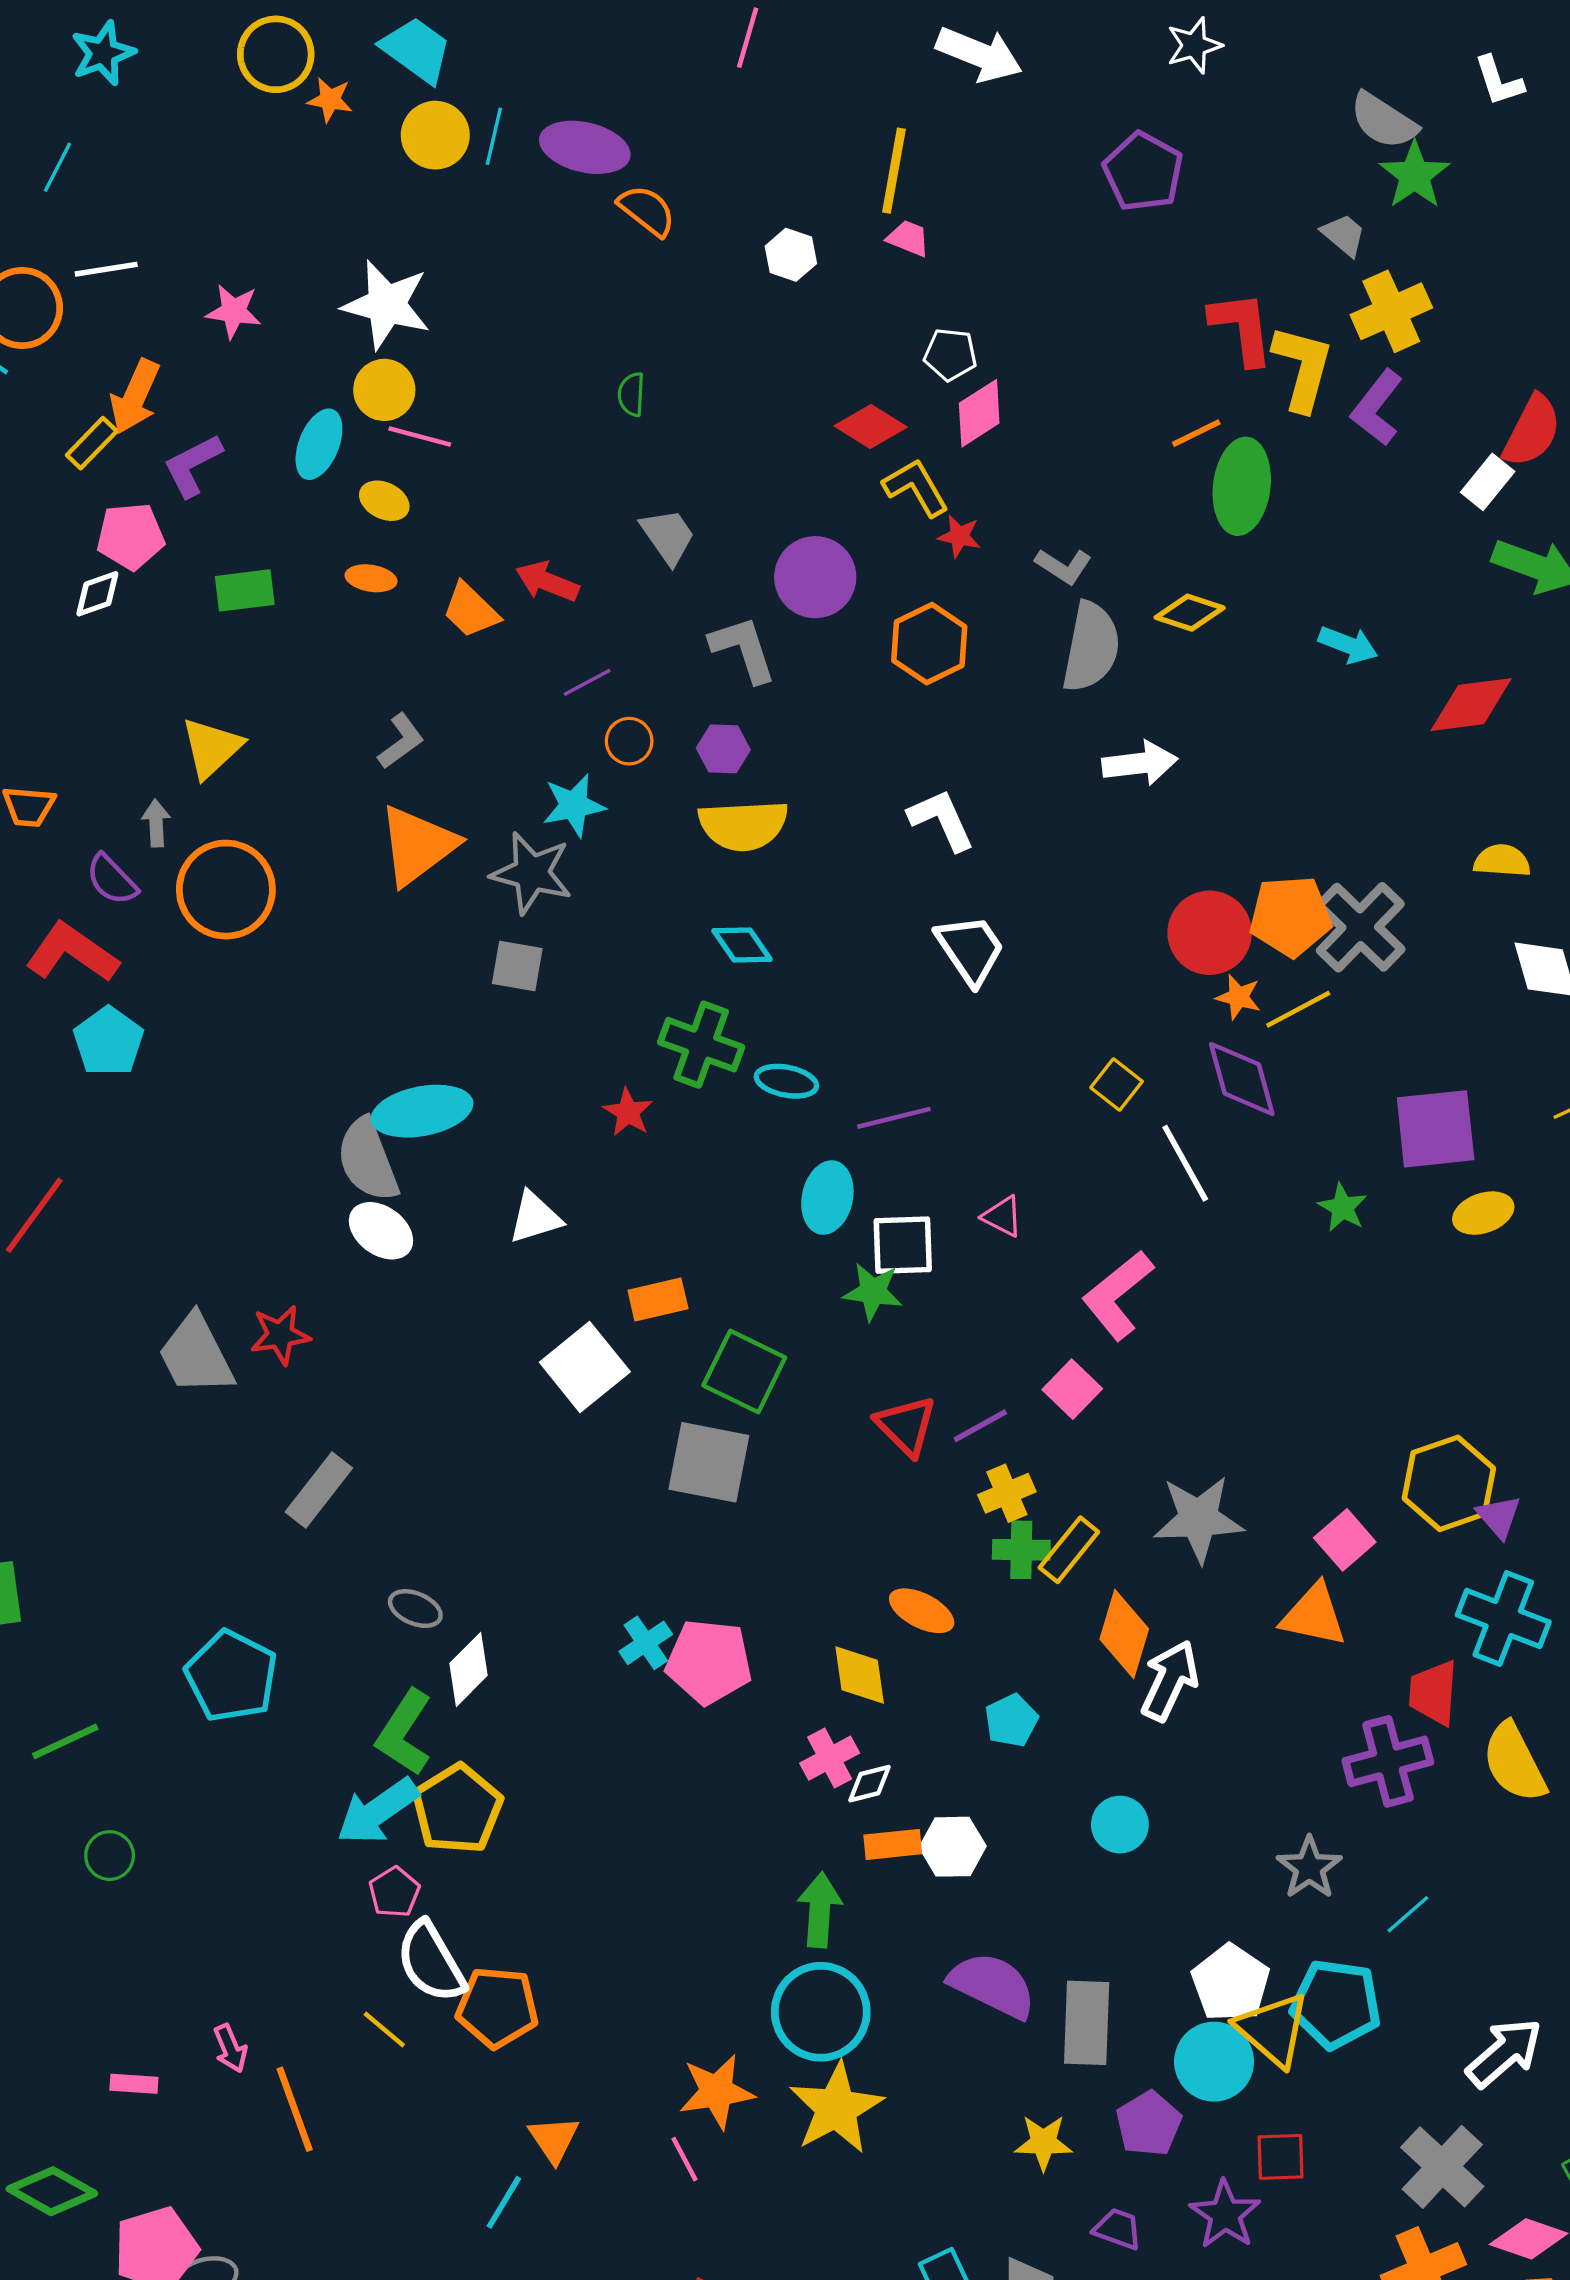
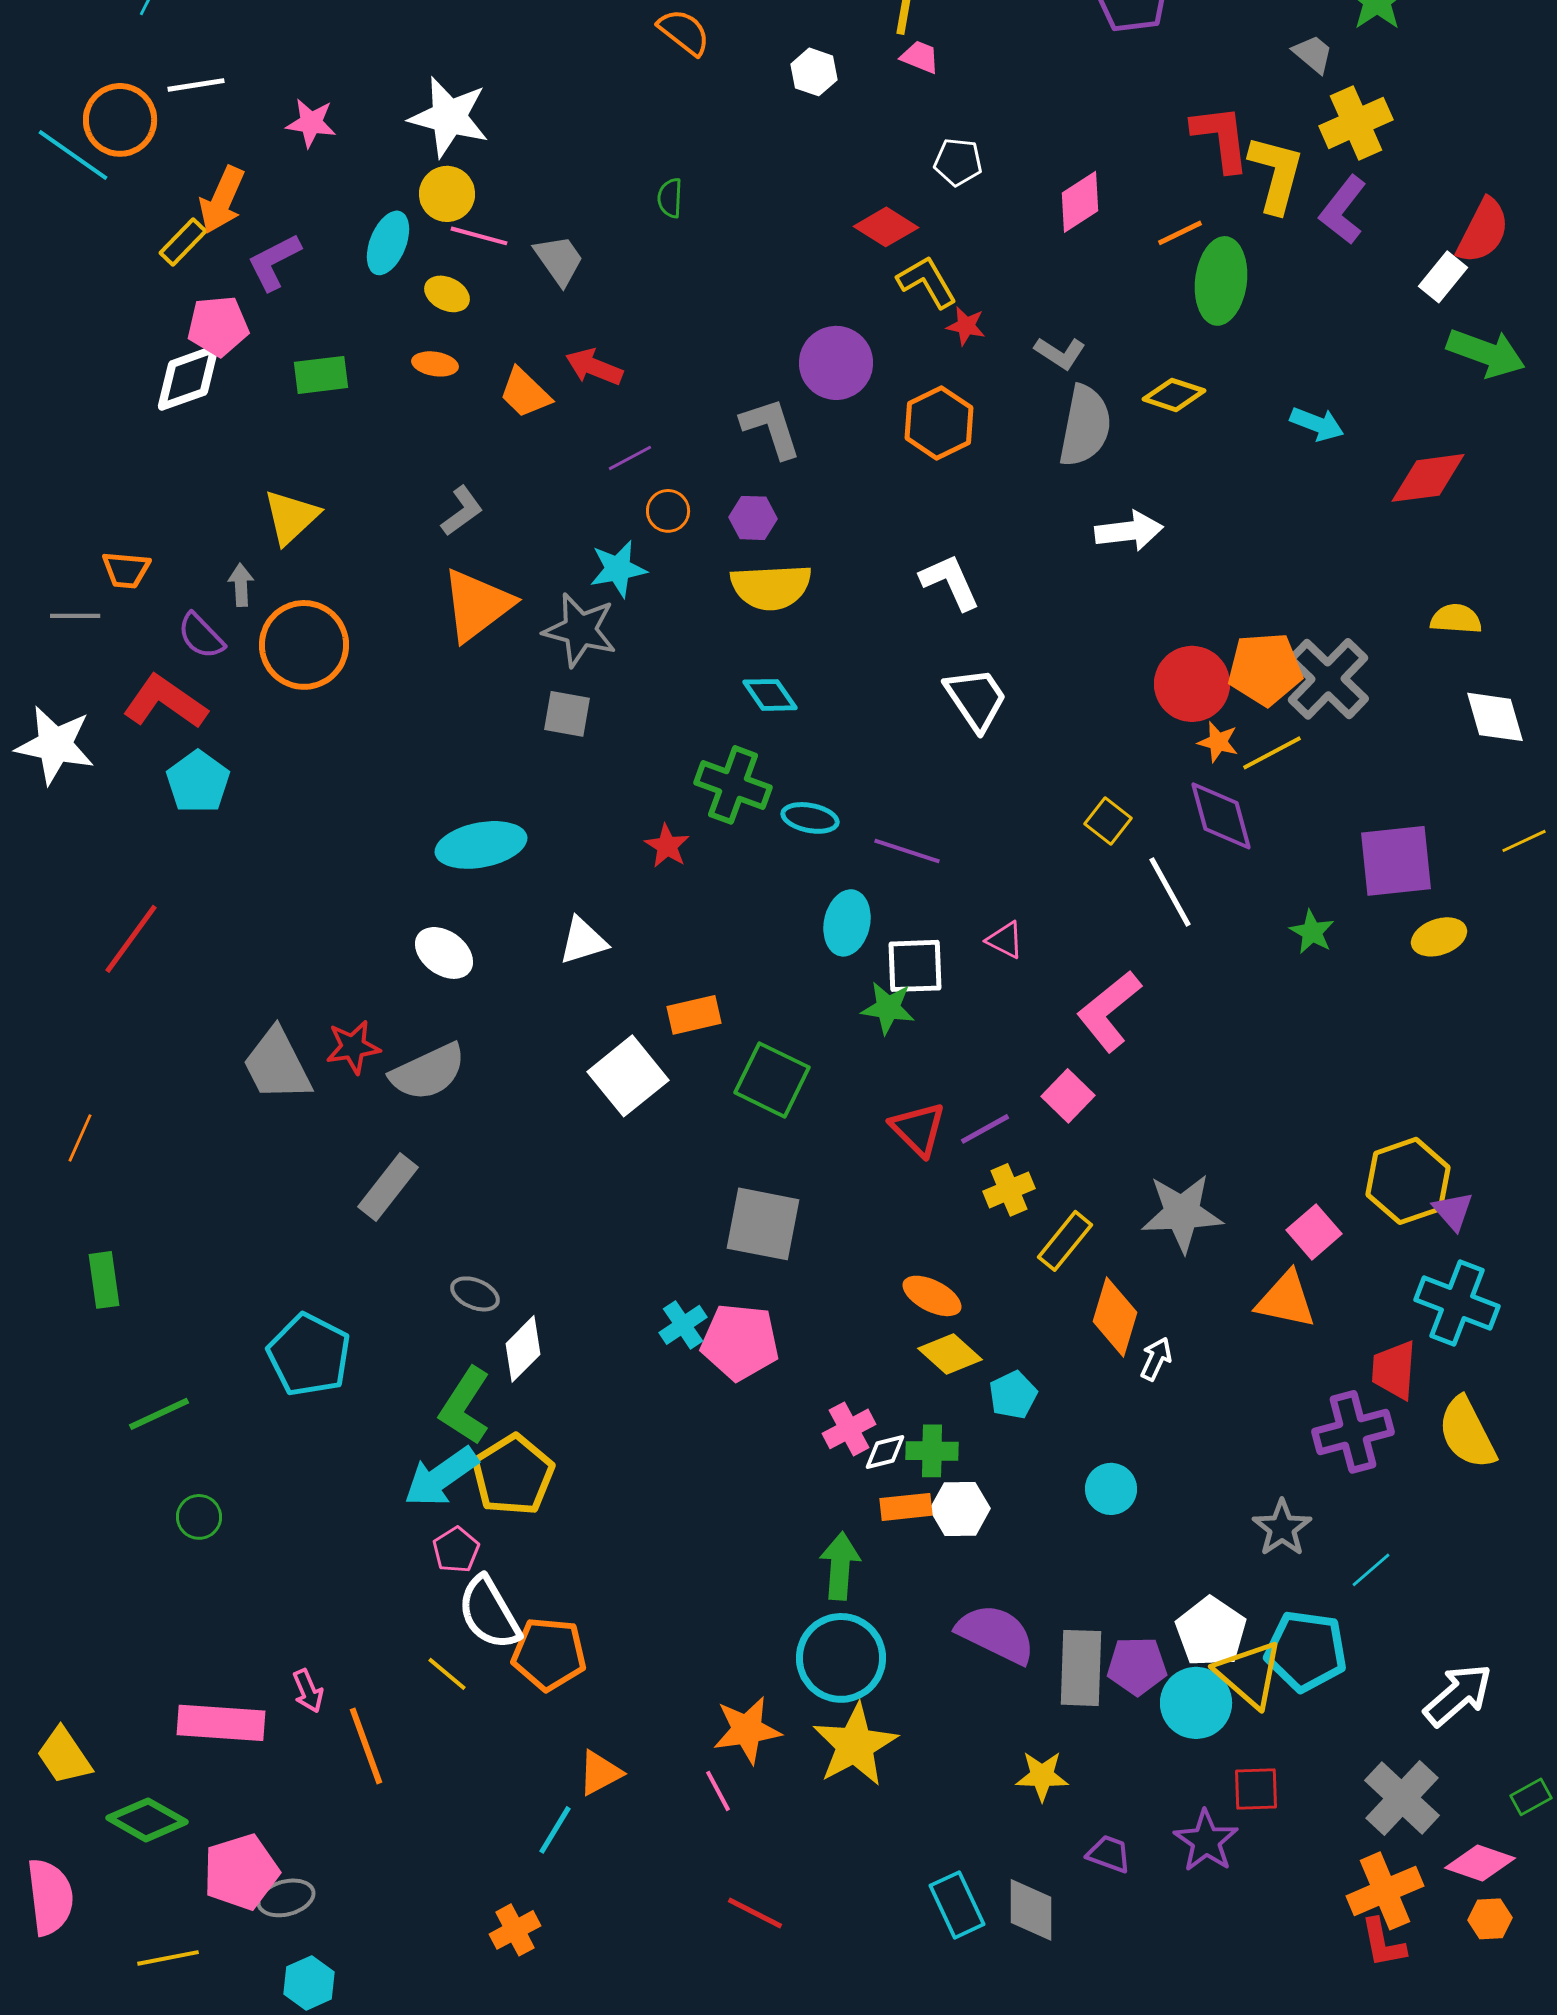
pink diamond: (979, 413) -> (1080, 202), moved
gray trapezoid: (668, 536) -> (559, 260), moved
white diamond: (97, 594) -> (188, 378), size x1.6
purple line: (894, 1118) -> (907, 851), turned 32
gray semicircle: (368, 1160) -> (428, 1072), moved, turned -94
gray square: (709, 1462) -> (763, 1224), moved
green cross: (1021, 1550) -> (932, 1451), moved
yellow diamond: (860, 1675) -> (950, 1354), moved, turned -40
white arrow: (1170, 1681) -> (1156, 1359), size x0.6
pink rectangle: (134, 2084) -> (221, 1723), size x2.0
purple pentagon: (1149, 2124) -> (1137, 1666), moved, turned 30
orange triangle: (554, 2139) -> (600, 1773), turned 36

